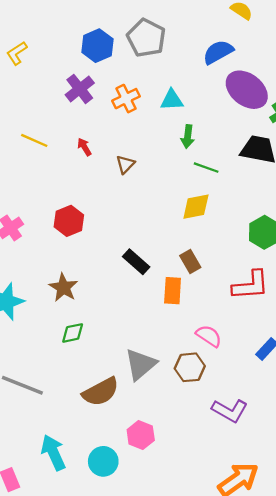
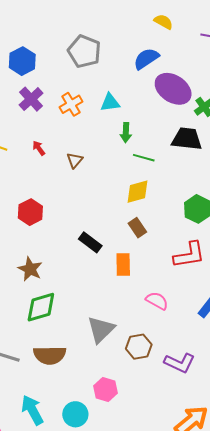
blue hexagon: (97, 46) -> (22, 61), moved
brown rectangle: (190, 261) -> (137, 228), moved
green diamond: (73, 333) -> (41, 307), size x1.6
brown hexagon: (190, 367) -> (139, 347), moved
brown semicircle: (101, 392) -> (50, 355), moved, turned 32

